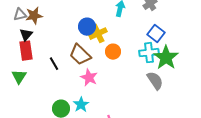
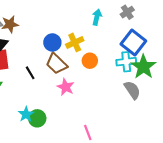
blue circle: (87, 27) -> (52, 42), moved
blue square: (156, 34) -> (133, 42), size x1.4
cyan star: (81, 105) -> (26, 114), moved

